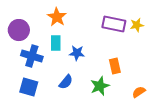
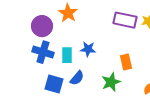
purple circle: (19, 30) -> (42, 26), moved
cyan rectangle: (56, 43) -> (67, 55), moved
blue square: (29, 87) -> (54, 84), moved

